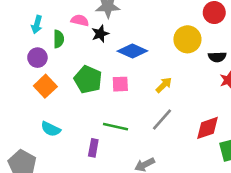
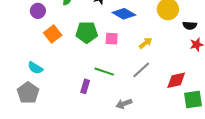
purple circle: (37, 58) -> (38, 11), moved
green pentagon: (88, 80) -> (87, 32), turned -30
cyan semicircle: (51, 129) -> (35, 68), moved

